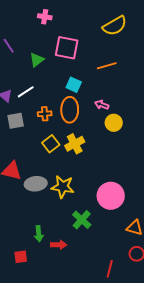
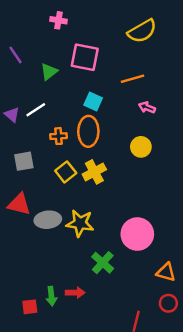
pink arrow: (102, 105) -> (147, 107), moved
gray square: (16, 121) -> (24, 161), moved
green arrow: (39, 234) -> (51, 296), moved

